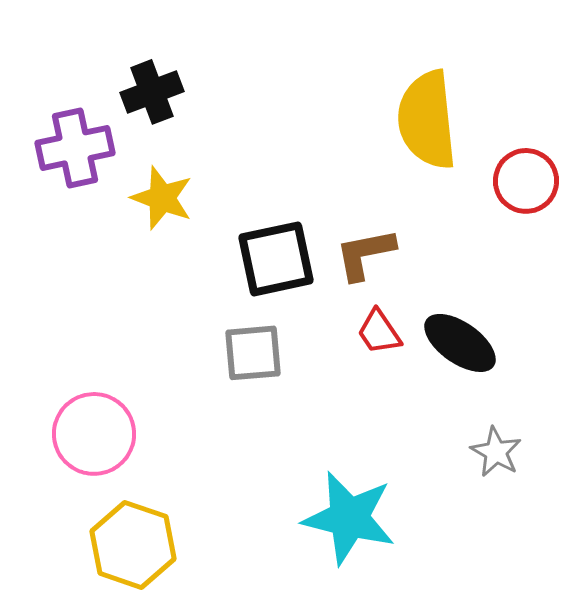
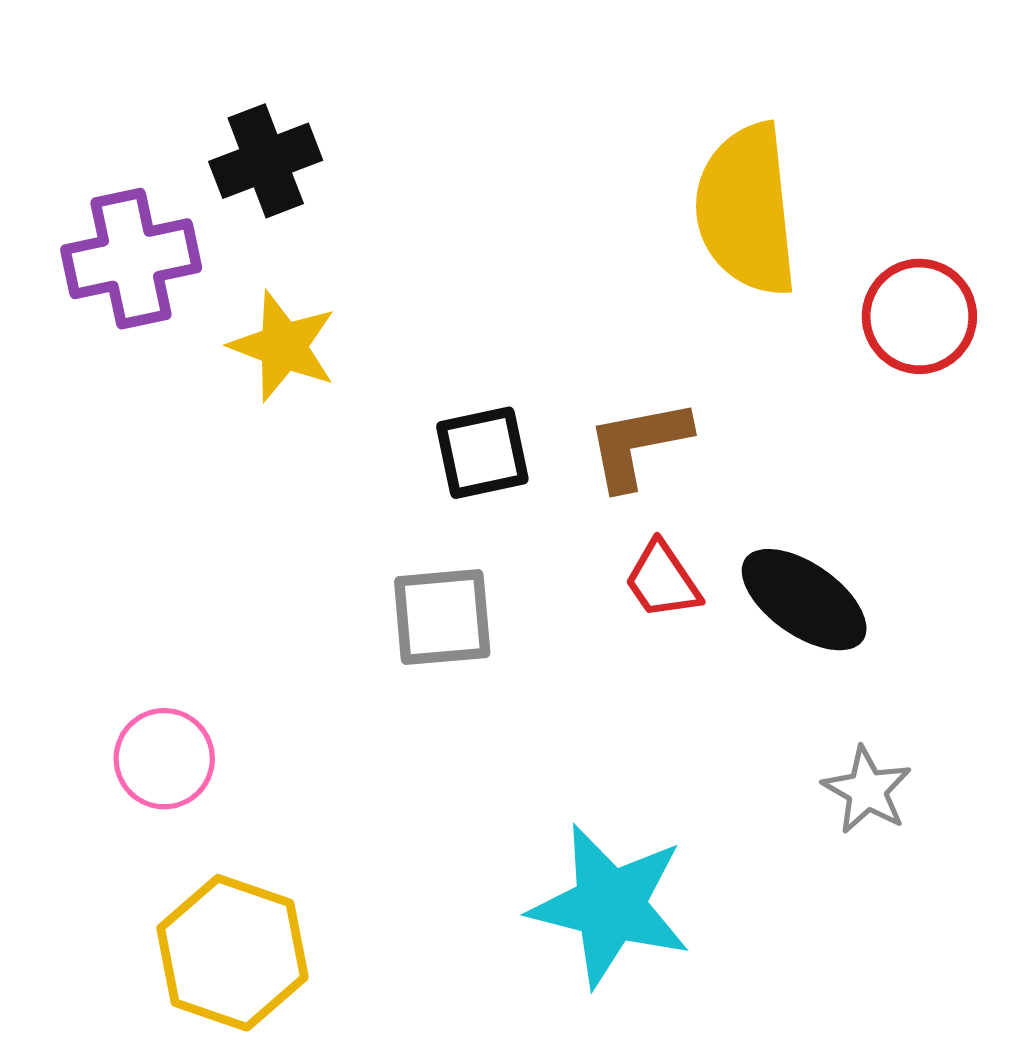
black square: (276, 259) -> (482, 453), size x0.7
pink circle: (94, 434) -> (164, 759), size x0.7

